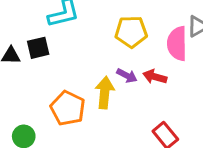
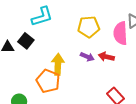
black square: (38, 48) -> (26, 41), turned -35
yellow arrow: (105, 93) -> (58, 64), moved

